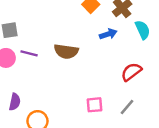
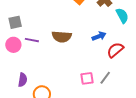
blue arrow: (108, 34) -> (99, 36), moved
gray line: (127, 107) -> (105, 78), moved

